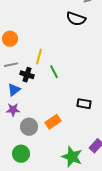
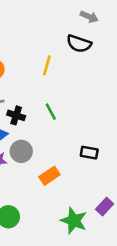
yellow line: (39, 57) -> (47, 65), moved
gray circle: (29, 127) -> (21, 151), moved

